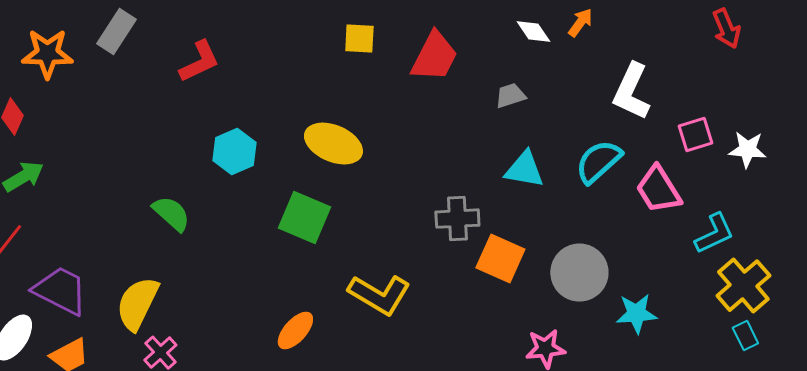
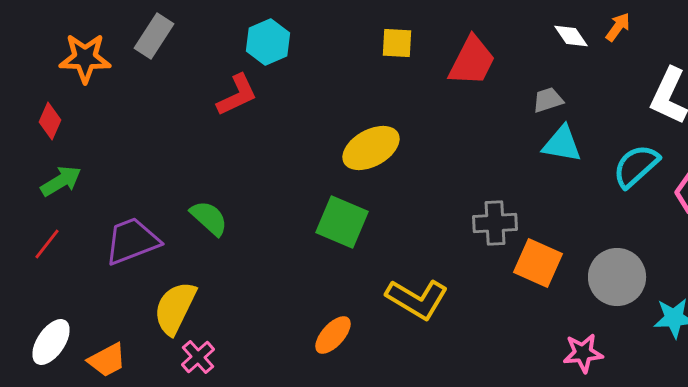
red L-shape: (199, 62) -> (237, 95), moved
yellow ellipse: (333, 144) -> (371, 148), turned -52
cyan hexagon: (234, 152) -> (268, 42), moved
cyan triangle: (524, 170) -> (562, 144), moved
purple trapezoid: (60, 291) -> (132, 241), moved, turned -48

